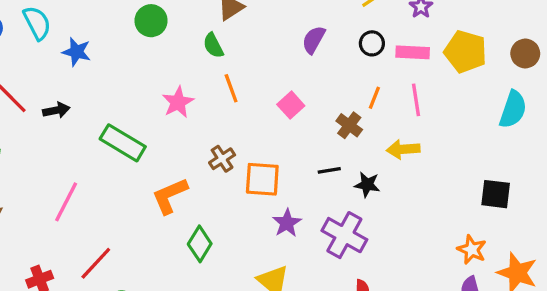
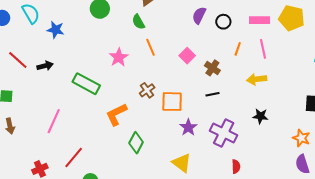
black circle: (372, 43) -> (223, 22), moved
brown cross: (349, 125) -> (212, 68), moved
black star: (367, 185) -> (260, 116), moved

